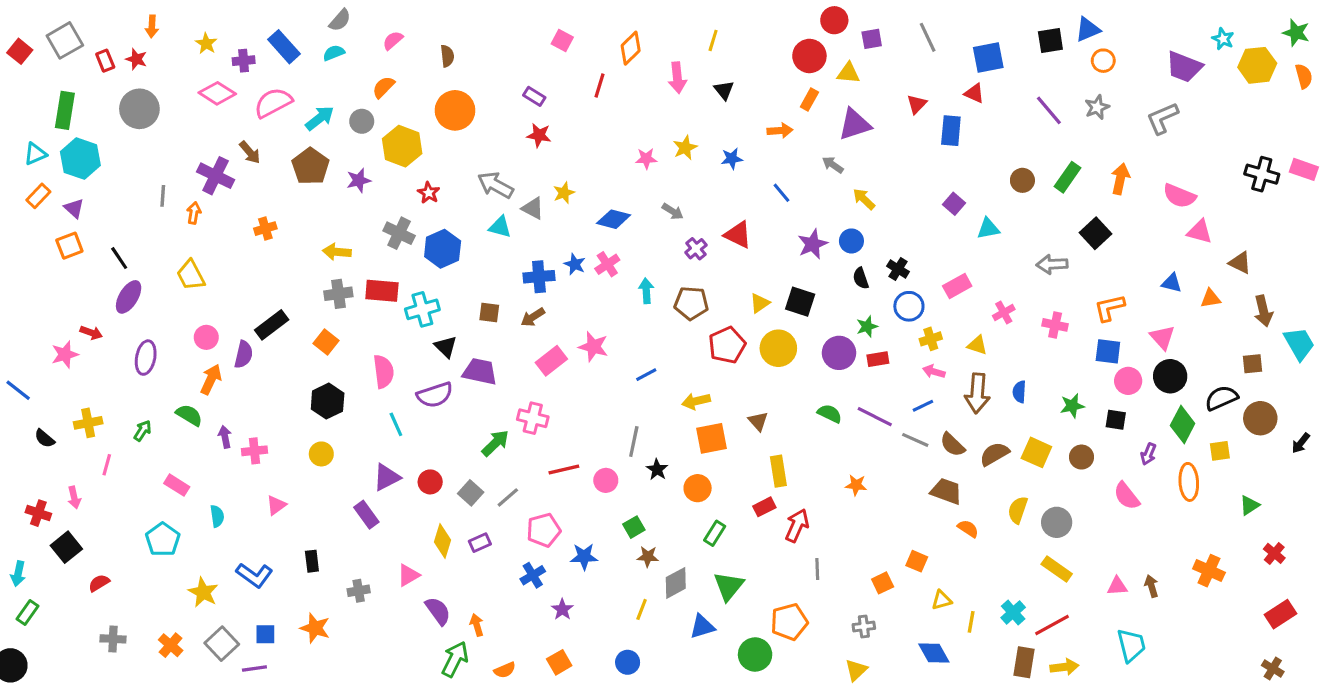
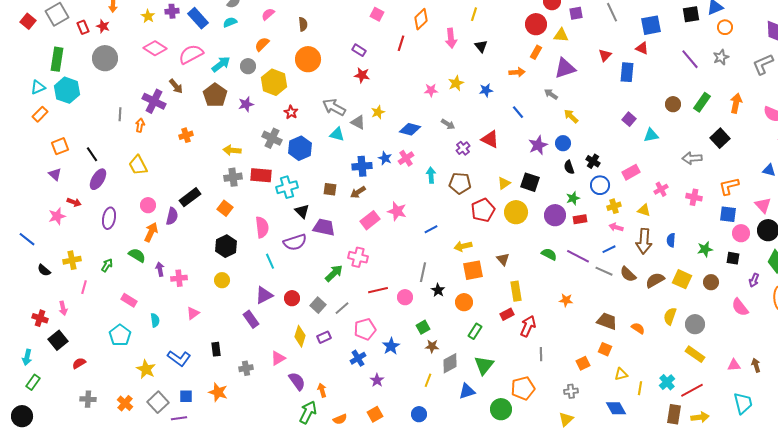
purple cross: (244, 61) -> (172, 11), moved
purple triangle: (74, 208) -> (55, 174), moved
brown trapezoid: (946, 491) -> (607, 321), moved
blue star: (584, 557) -> (391, 346), turned -30

